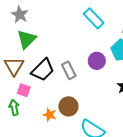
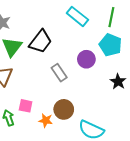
black trapezoid: (43, 70) -> (40, 42), moved
pink square: (24, 90) -> (26, 106), moved

